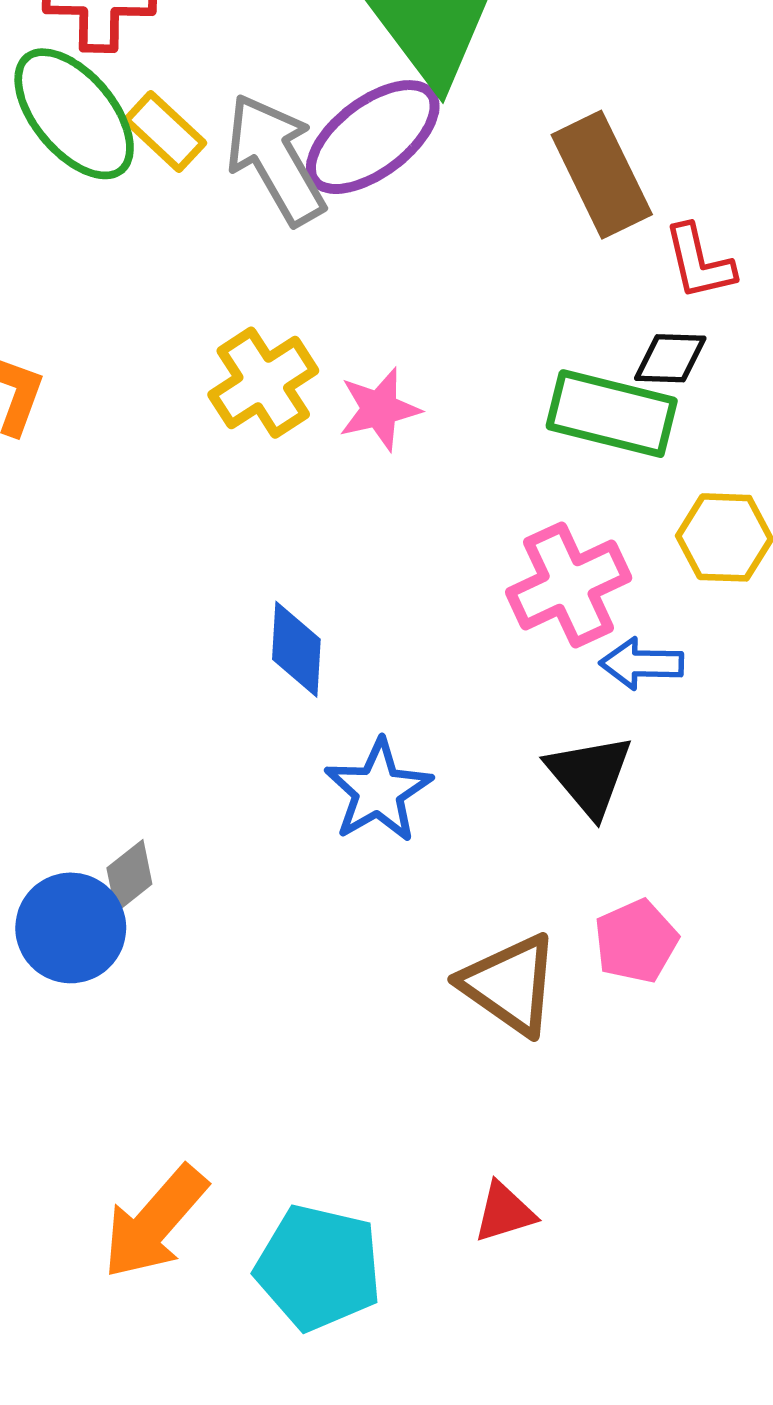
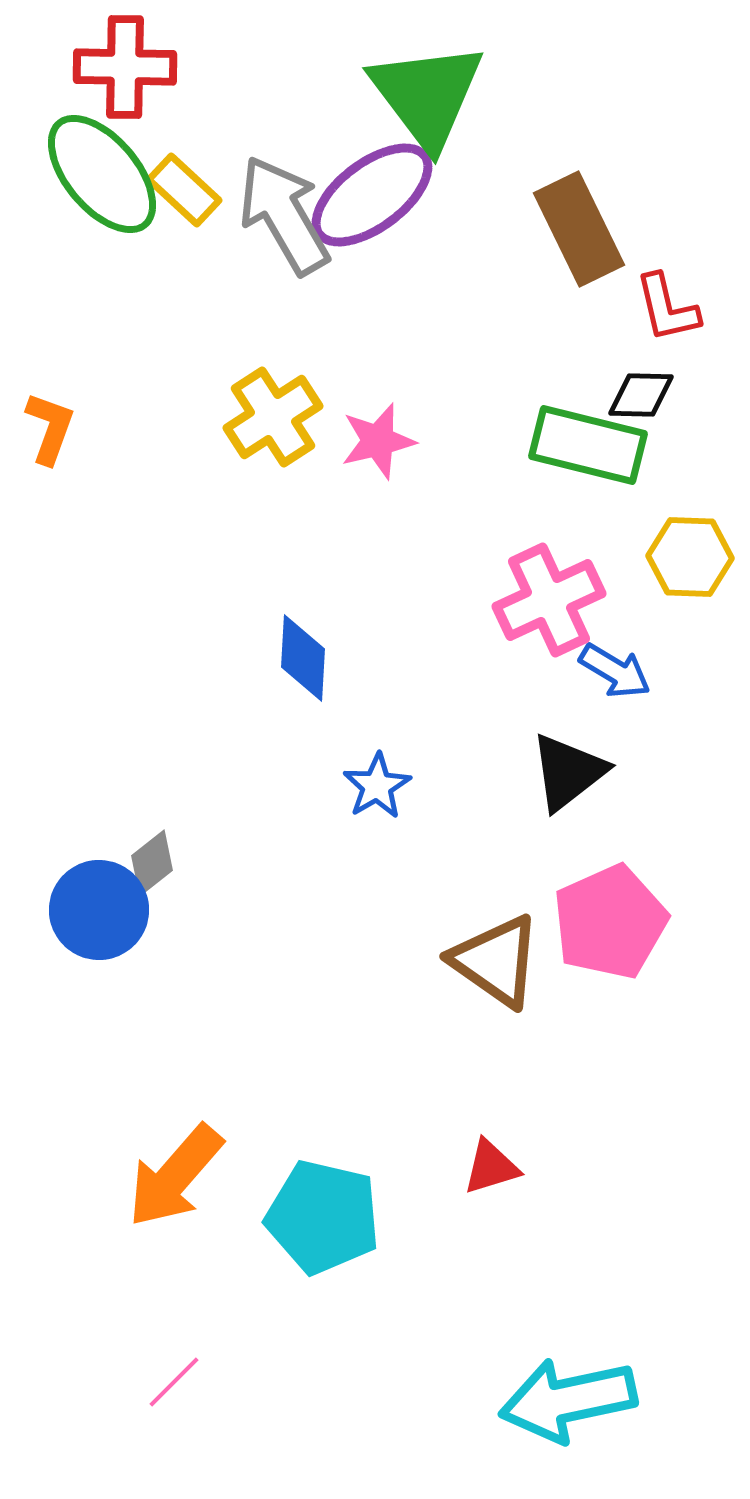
blue arrow: (642, 664) -> (615, 671), turned -150
black triangle: (590, 775) -> (568, 772), turned 32
blue star: (378, 791) -> (377, 786), size x0.7
pink pentagon: (636, 941) -> (610, 922), size x1.5

